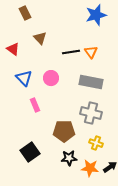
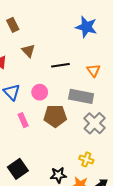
blue star: (96, 15) -> (86, 27), turned 30
orange triangle: (91, 52) -> (94, 70), moved
gray cross: (91, 113) -> (95, 123), moved, turned 30
brown pentagon: (64, 131) -> (55, 116), moved

